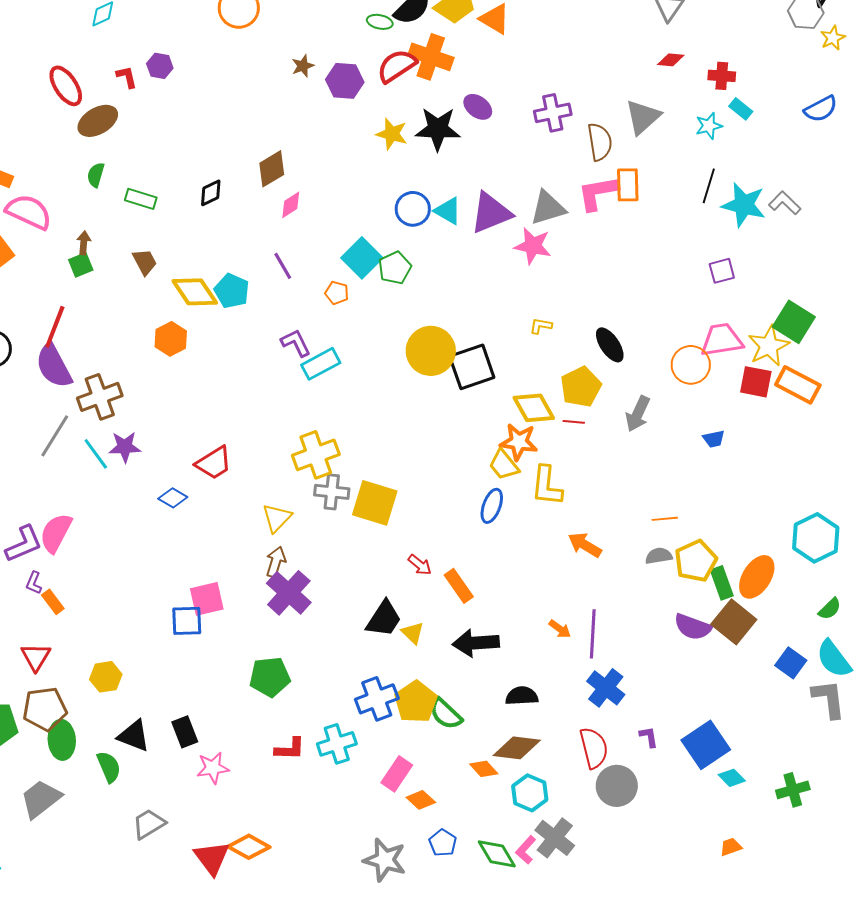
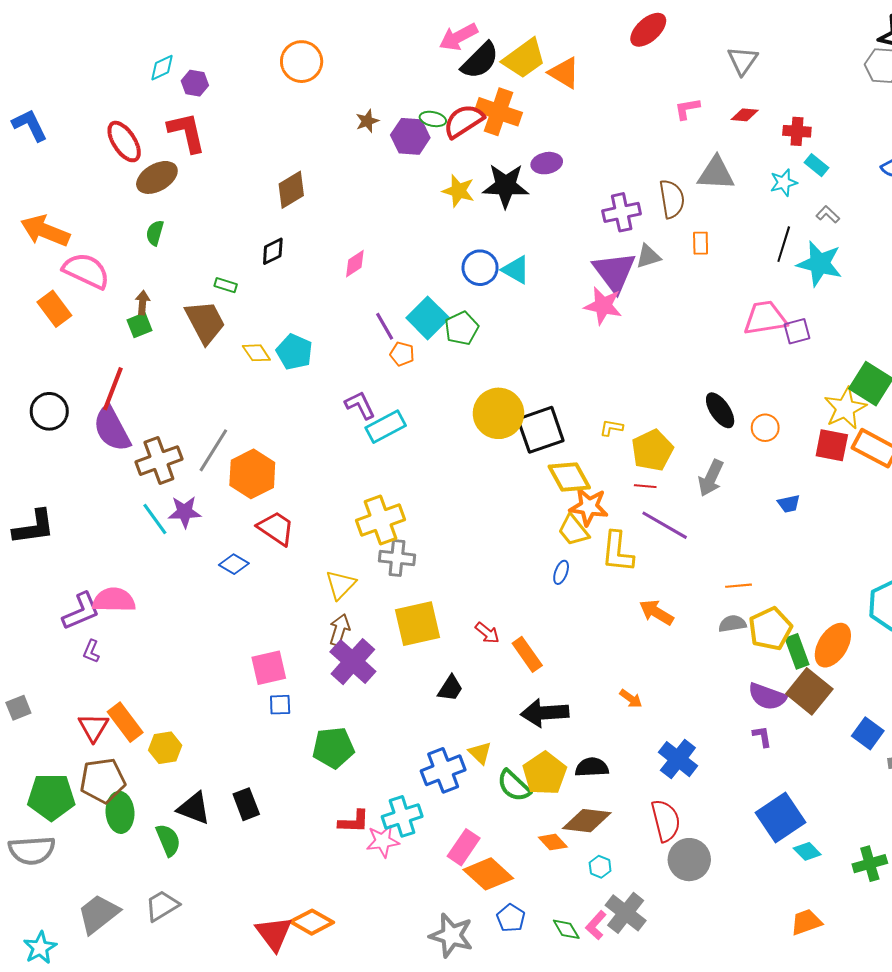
green ellipse: (380, 22) -> (433, 119), moved
purple hexagon: (160, 66) -> (195, 83), moved
red L-shape: (127, 77) -> (187, 132), size x1.8
purple ellipse: (478, 107) -> (547, 163), turned -48
purple cross: (553, 113) -> (622, 212), moved
gray triangle: (643, 117) -> (716, 173), turned 45
brown diamond: (272, 169) -> (291, 190), moved
orange rectangle: (628, 185) -> (701, 243), size x0.7
pink L-shape: (598, 193) -> (687, 109), moved, size x0.6
green rectangle: (141, 199) -> (226, 285), moved, size x0.7
gray L-shape: (785, 203) -> (828, 214), moved, size x0.7
gray triangle: (548, 208) -> (648, 256), moved, size x0.7
purple triangle: (491, 213) -> (614, 272), moved, turned -45
brown trapezoid: (145, 262) -> (205, 322), size x1.6
purple line: (283, 266) -> (385, 326), moved
yellow diamond: (195, 292) -> (256, 353), size x0.6
yellow L-shape: (541, 326) -> (611, 428), moved
orange hexagon: (171, 339) -> (252, 474), moved, size x1.4
pink trapezoid: (722, 340) -> (765, 318), moved
black ellipse: (610, 345) -> (720, 410), moved
orange circle: (691, 365) -> (765, 428), size x0.7
yellow diamond: (534, 408) -> (569, 477), moved
gray line: (55, 436) -> (213, 450), moved
red trapezoid: (214, 463) -> (276, 528), turned -114
yellow square: (375, 503) -> (417, 624), moved, turned -30
blue ellipse: (492, 506) -> (561, 572), size x0.7
pink semicircle: (56, 533) -> (114, 600), turned 63
orange rectangle: (53, 602) -> (125, 722), moved, size x1.5
black trapezoid: (384, 619) -> (450, 688), size x0.7
blue square: (187, 621) -> (280, 705), moved, size x0.7
yellow triangle: (413, 633) -> (480, 753), moved
purple line: (593, 634) -> (665, 525), moved, turned -63
yellow pentagon: (416, 702) -> (545, 773), moved
purple L-shape: (649, 737) -> (762, 736), moved
pink star: (213, 768) -> (383, 841), moved
cyan hexagon: (530, 793) -> (600, 867), size x0.6
gray trapezoid: (41, 799) -> (98, 914), moved
orange diamond: (421, 800) -> (488, 874), size x1.6
gray trapezoid: (149, 824) -> (162, 906), moved
orange trapezoid: (731, 847) -> (806, 922), size x1.4
green diamond: (497, 854) -> (566, 929), size x0.7

